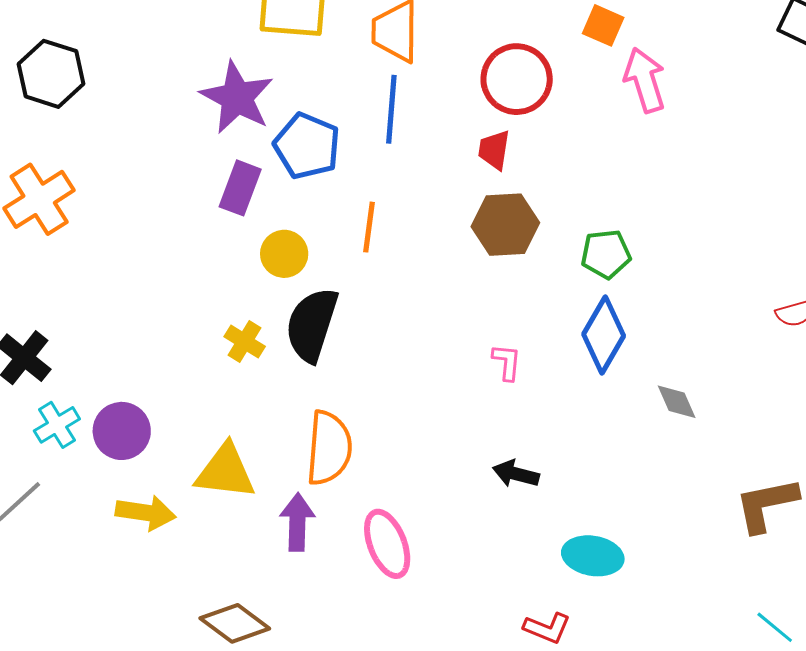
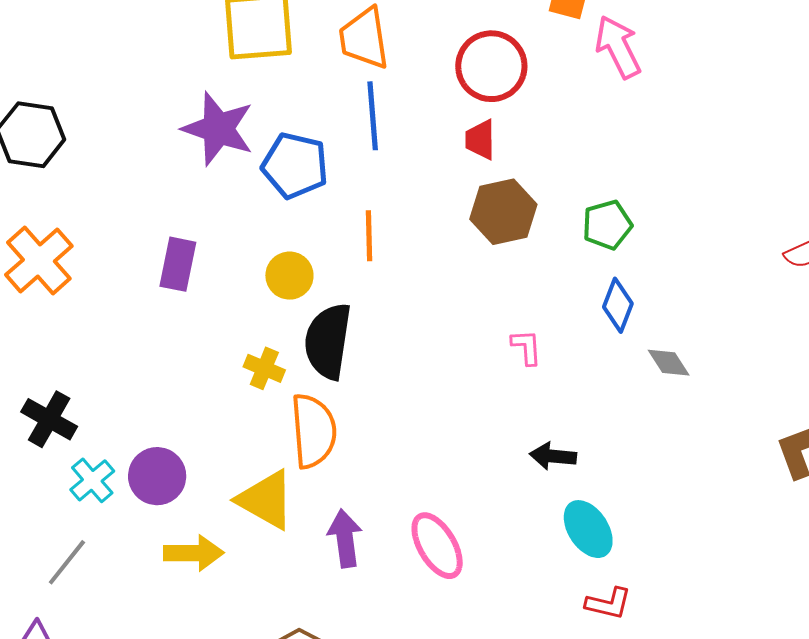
purple rectangle: (240, 188) -> (178, 264), moved
blue diamond: (604, 335) -> (618, 305), size x0.7
gray diamond: (677, 402) -> (669, 363), moved
orange semicircle: (329, 448) -> (314, 431), moved
yellow triangle: (225, 472) -> (266, 500), turned 32
cyan ellipse: (593, 556) -> (588, 529), moved, turned 56

